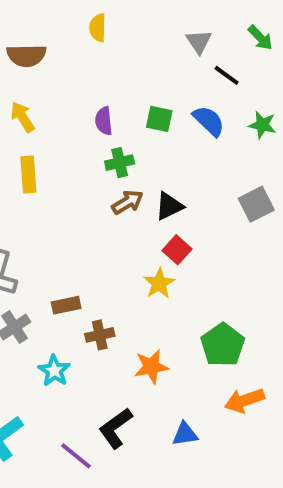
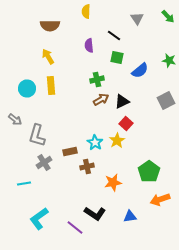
black line: (227, 75) -> (114, 36), moved
purple semicircle: (104, 121) -> (89, 46), moved
blue semicircle: (209, 121) -> (140, 70), moved, turned 96
cyan star: (54, 371) -> (95, 142), moved
black L-shape: (116, 428) -> (95, 214), turned -110

